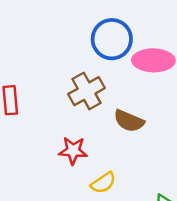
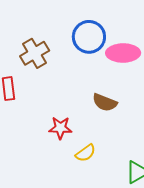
brown cross: (87, 91) -> (35, 53), moved

